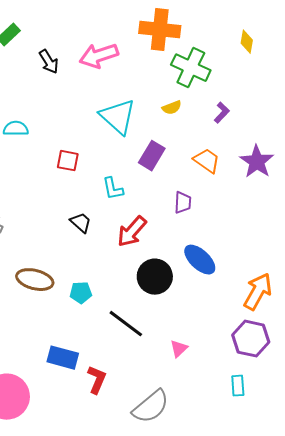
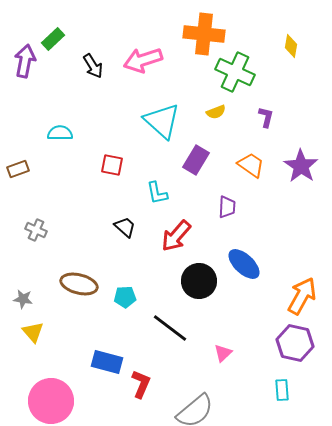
purple L-shape: (222, 113) -> (266, 117), turned -30

